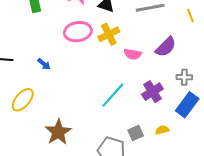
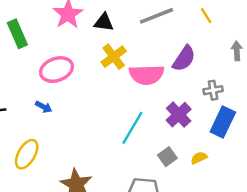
pink ellipse: (78, 32) -> (56, 70), moved
pink semicircle: (133, 54) -> (147, 75), size x1.6
gray square: (136, 133) -> (167, 157), moved

